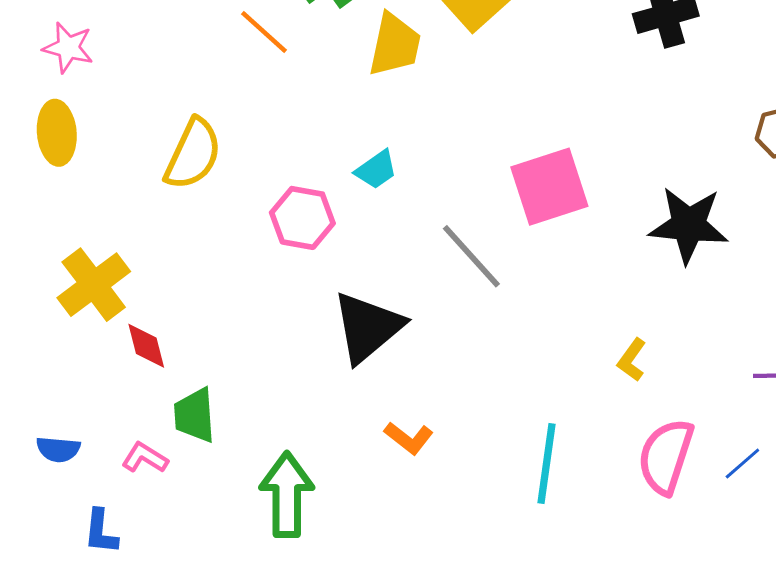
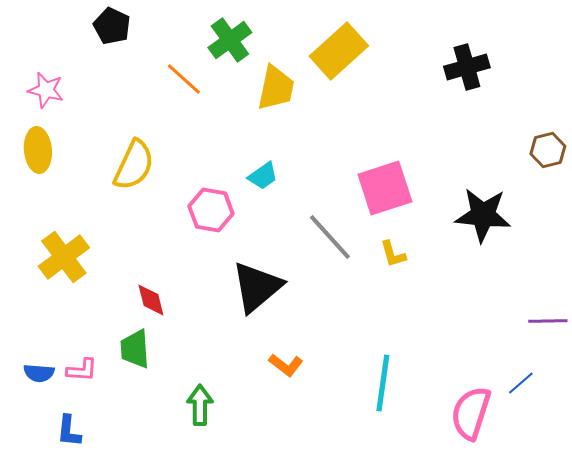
red diamond: (146, 346) -> (151, 300), moved
yellow L-shape: (632, 360) -> (393, 254), moved, turned -52
pink semicircle: (666, 456) -> (471, 413), moved
pink L-shape: (145, 458) -> (82, 370), moved, turned 152
green arrow: (287, 495) -> (200, 405), size x0.7

